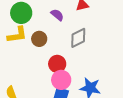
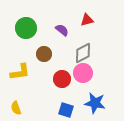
yellow L-shape: (17, 35) -> (20, 72), moved
pink circle: (61, 80) -> (83, 73), moved

